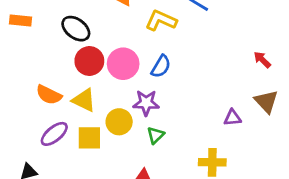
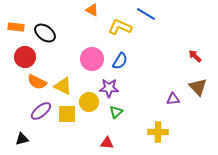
black ellipse: (76, 29) -> (45, 33), moved
red circle: (89, 61) -> (25, 57), moved

